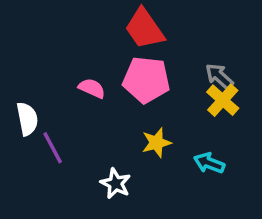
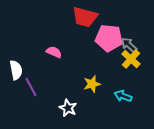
red trapezoid: (145, 29) -> (85, 17), turned -40
pink pentagon: (146, 80) -> (109, 38), moved

